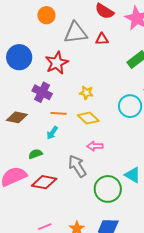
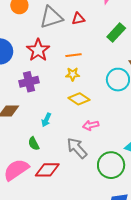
purple cross: (42, 92) -> (29, 82), turned -30
orange line: (59, 113) -> (73, 55), moved
green semicircle: (36, 154) -> (34, 144), turned -88

